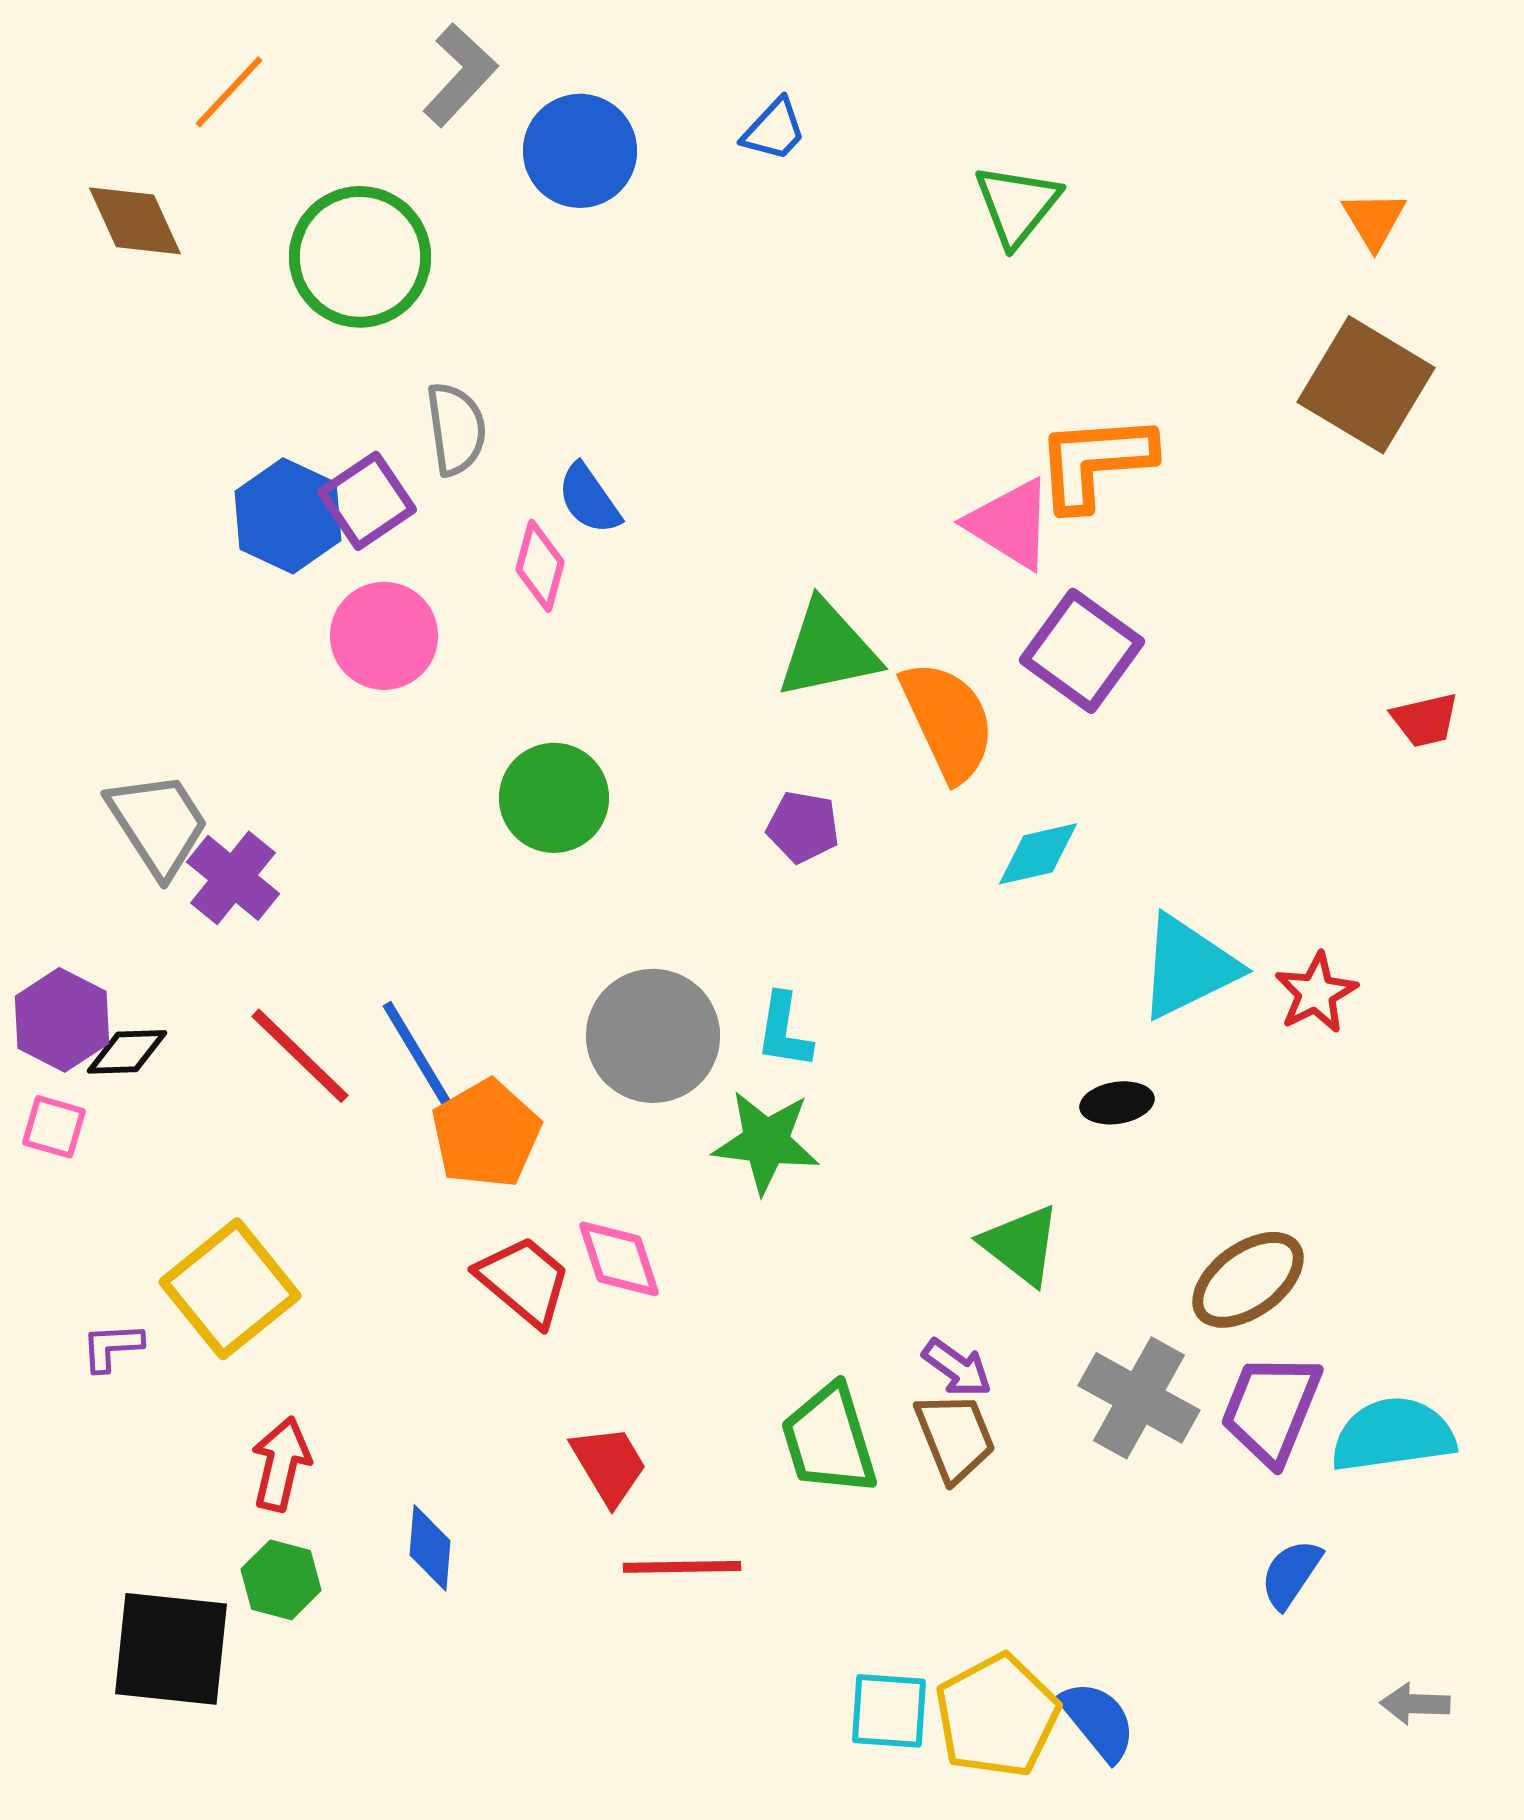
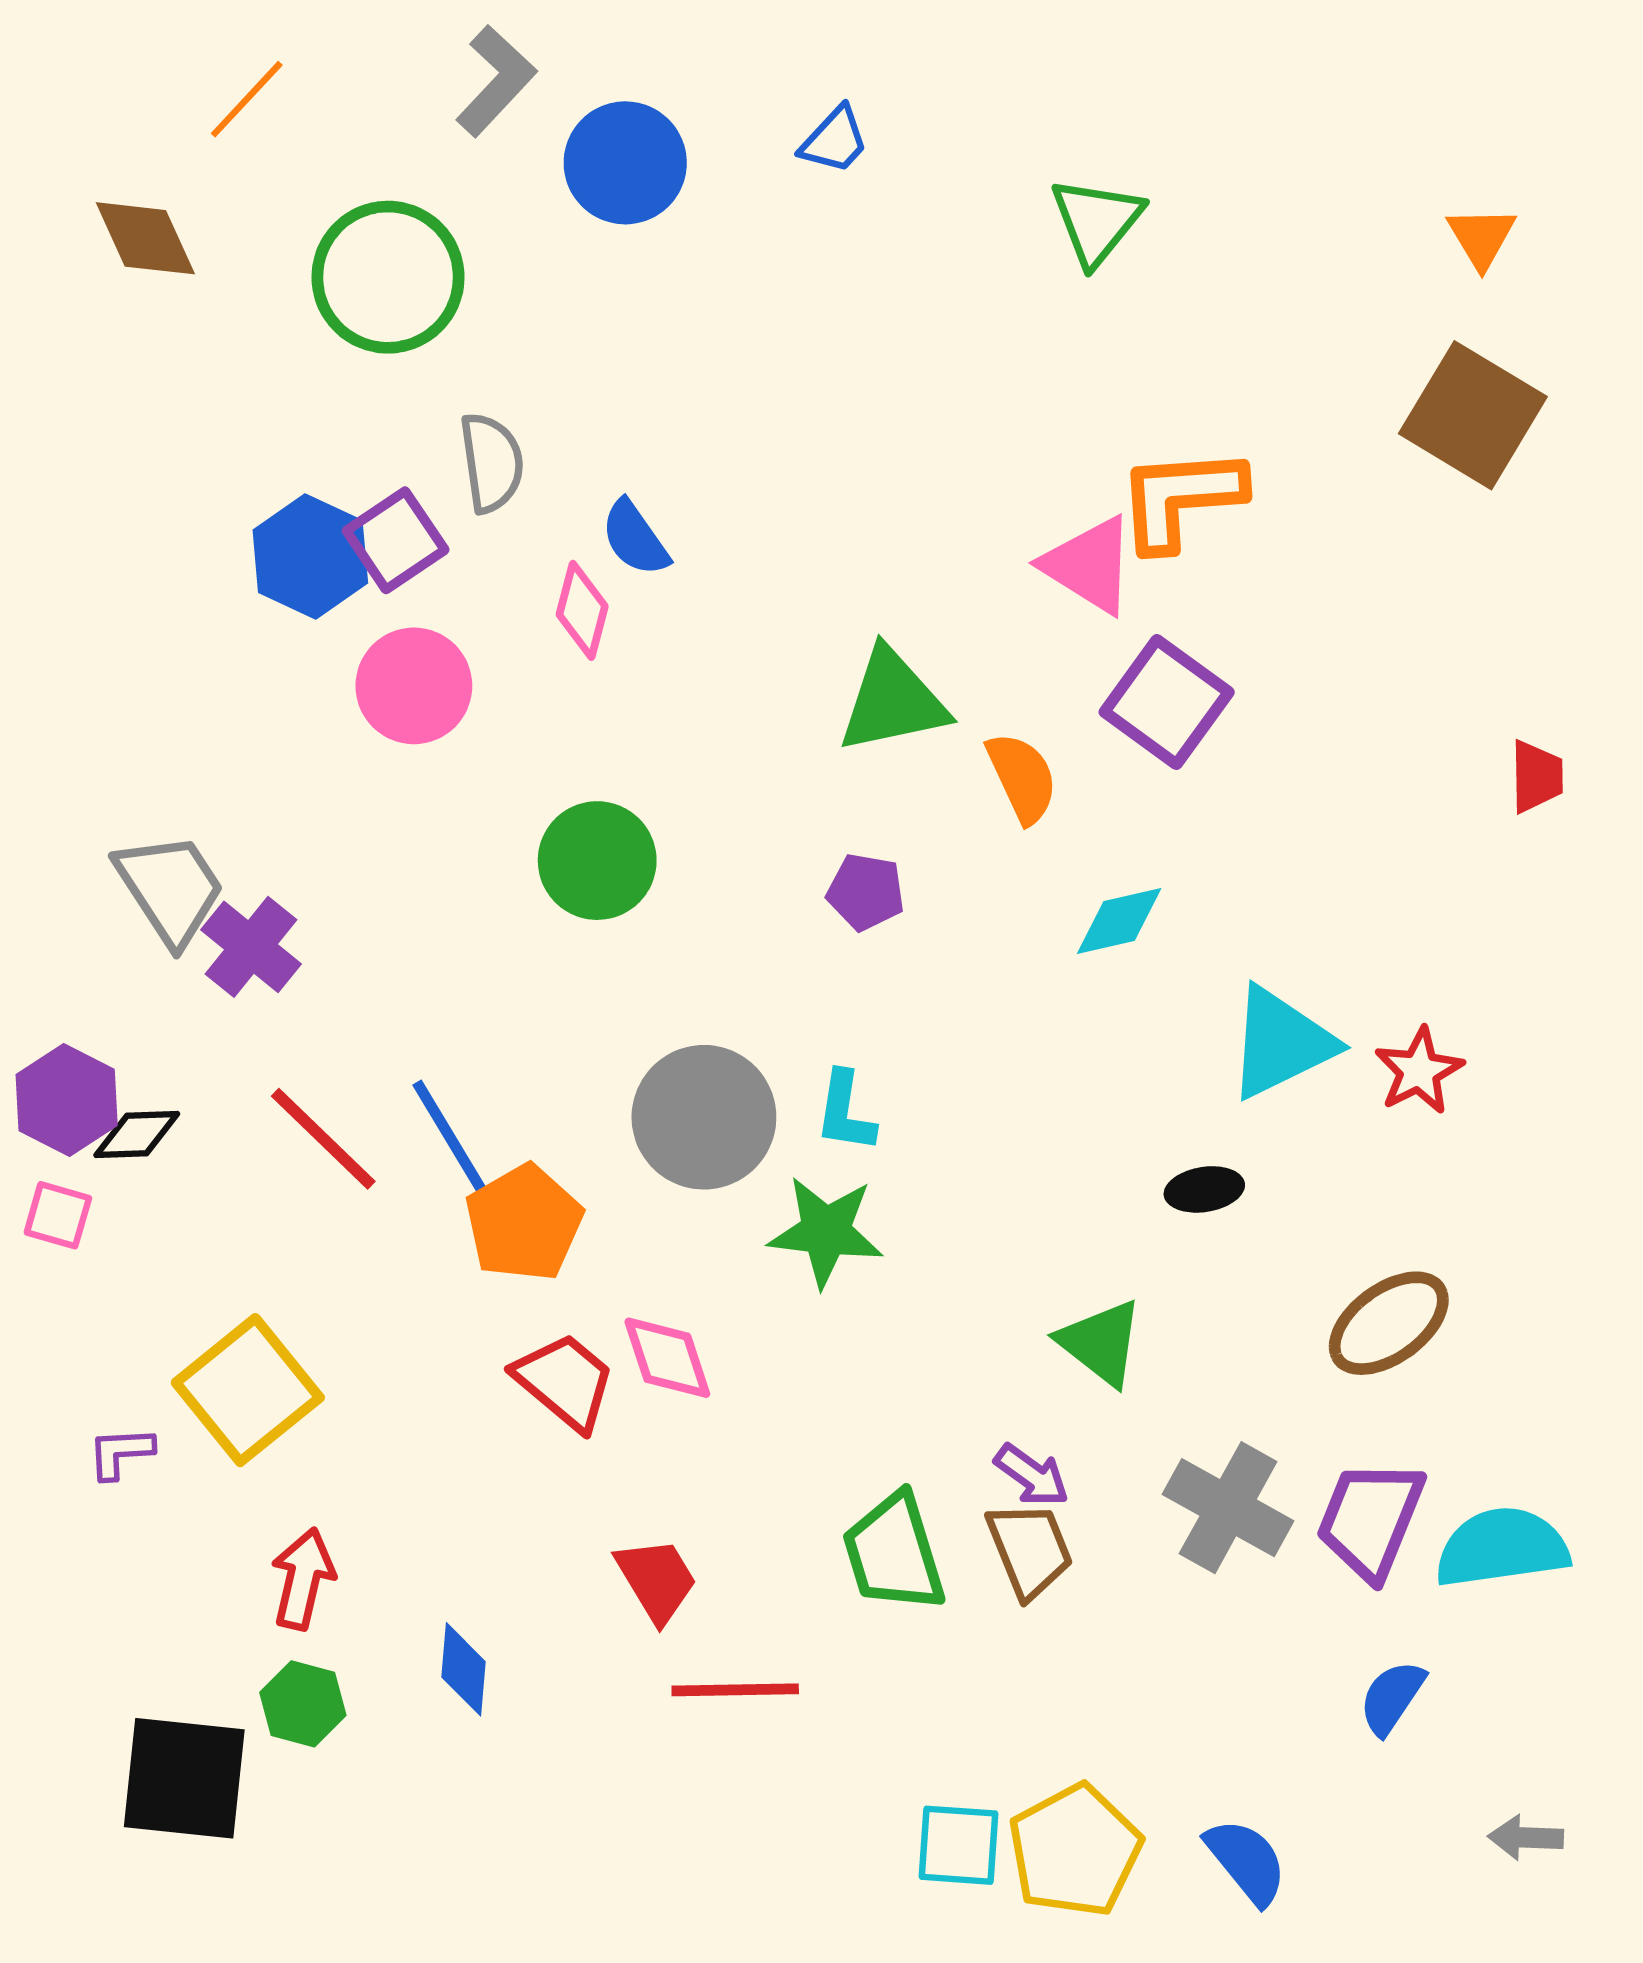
red trapezoid: (1425, 720) -> (1536, 776), turned -78
orange semicircle: (948, 721) -> (1022, 778), size x0.7
brown ellipse: (1248, 1280) -> (1389, 1323), moved
blue semicircle: (1098, 1721) -> (1246, 1861), moved

